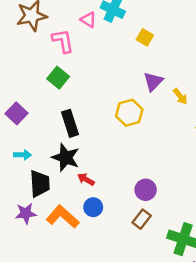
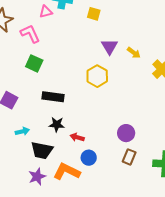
pink triangle: (88, 20) -> (46, 12), turned -32
black rectangle: (70, 123) -> (53, 97), turned -50
black star: (66, 158) -> (57, 125), size x0.7
black trapezoid: (40, 184) -> (42, 150), turned 120

